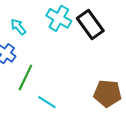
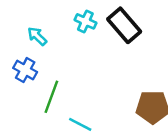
cyan cross: (59, 18) -> (85, 21), size x0.7

